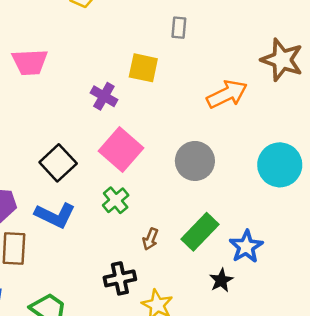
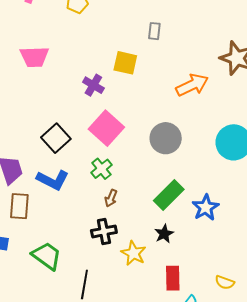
brown arrow: (150, 239) -> (111, 198), moved
black star: (221, 280) -> (164, 234), moved

